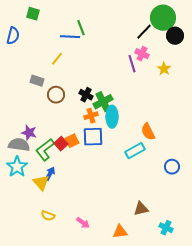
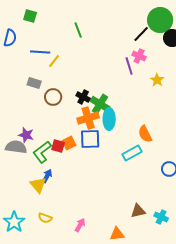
blue line: (70, 37) -> (40, 52), moved
yellow star: (164, 69) -> (157, 80), moved
green cross: (103, 102) -> (100, 104), turned -30
orange cross: (91, 116) -> (88, 118), size x1.5
red square: (61, 144) -> (58, 146), turned -32
cyan star: (17, 167) -> (14, 222), moved
pink arrow: (83, 223) -> (80, 225), turned -96
cyan cross: (166, 228) -> (161, 217), moved

